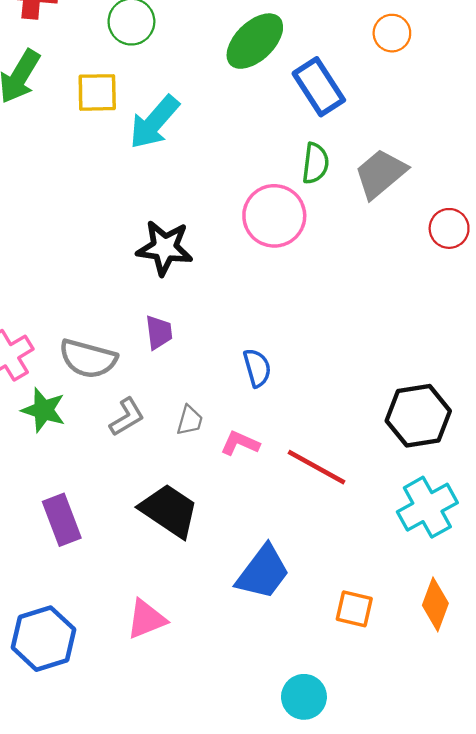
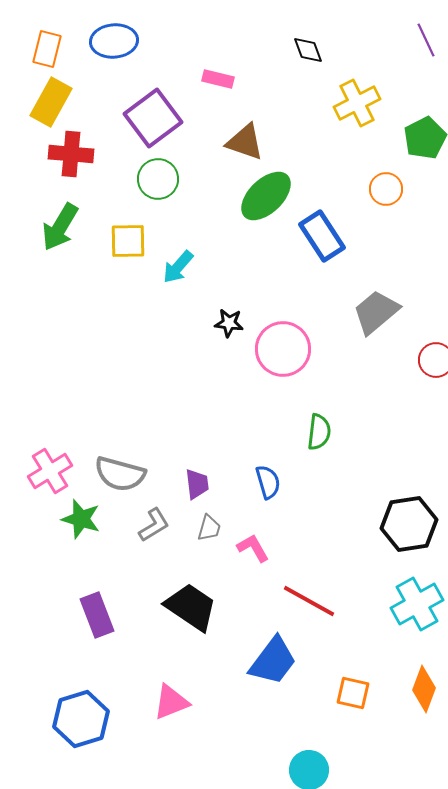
cyan arrow: (154, 122) -> (178, 267), size x0.7
green semicircle: (315, 163) -> (319, 432), moved
black star: (165, 248) -> (229, 323), moved, size x0.6
purple trapezoid: (159, 332) -> (197, 484), moved
pink L-shape: (240, 443) -> (253, 548), turned 36
red line: (317, 467) -> (309, 601), moved

